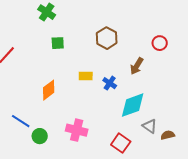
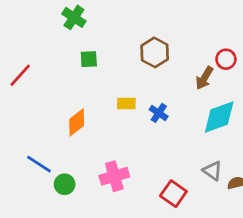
brown arrow: (137, 66) -> (204, 78), moved
cyan diamond: (133, 105) -> (219, 117), moved
pink cross: (77, 130) -> (114, 176), turned -30

